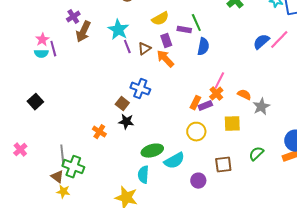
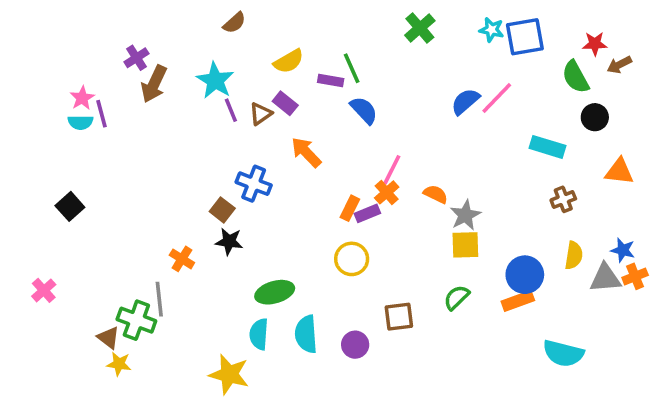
purple rectangle: (166, 41) -> (285, 103), moved, turned -32
blue semicircle: (203, 47) -> (364, 110), turned -54
orange arrow: (165, 59) -> (306, 152), moved
yellow square: (232, 124) -> (465, 245), moved
gray line: (62, 155) -> (159, 299), moved
cyan semicircle: (174, 161) -> (306, 334), moved, turned 115

